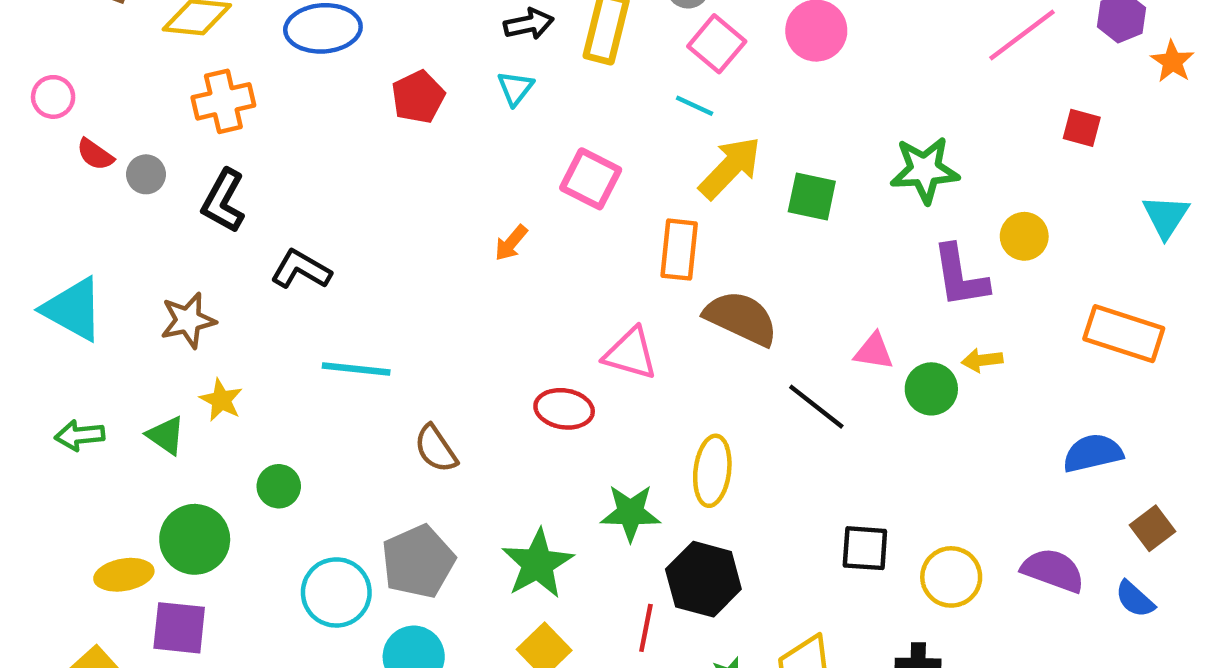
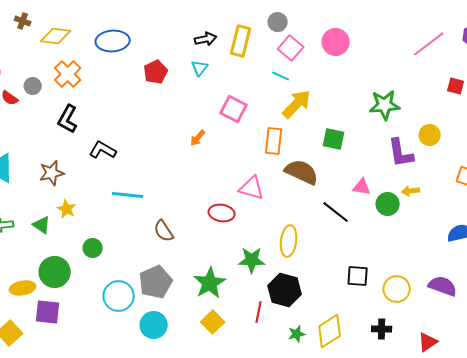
orange cross: (223, 101) -> (68, 74), turned -32
gray circle: (146, 174) -> (33, 86), moved
green square: (812, 196) -> (334, 139), moved

